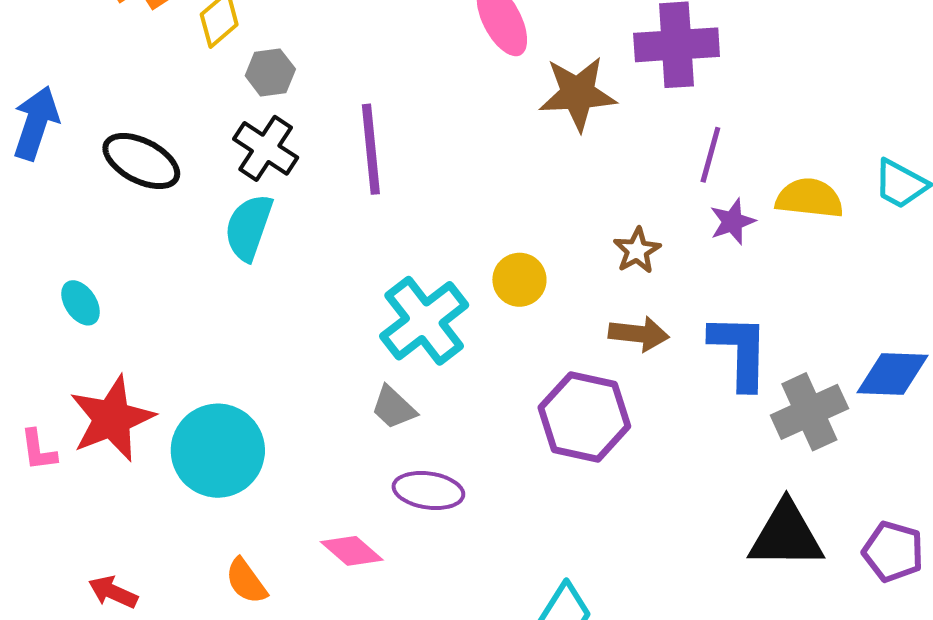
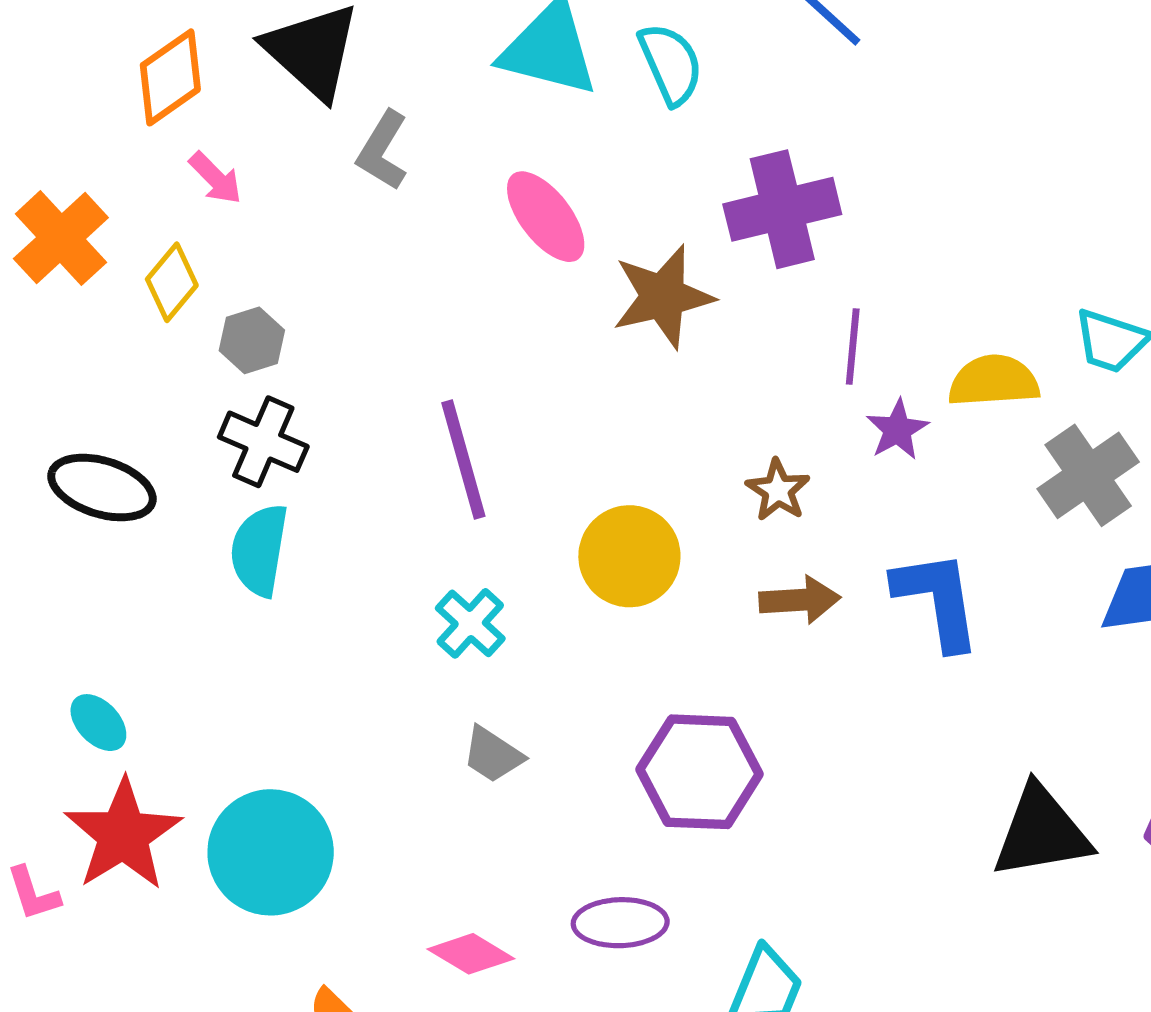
purple line: (371, 149) -> (463, 460), moved
yellow circle: (519, 280) -> (629, 556), size x1.4
cyan ellipse: (81, 303) -> (98, 723), moved
cyan cross: (424, 321) -> (470, 623), moved, size x0.6
gray cross: (809, 412) -> (1088, 475), moved
purple hexagon: (584, 417) -> (700, 772), moved
purple ellipse: (428, 490) -> (620, 923), moved

